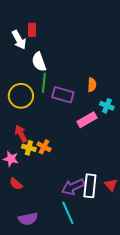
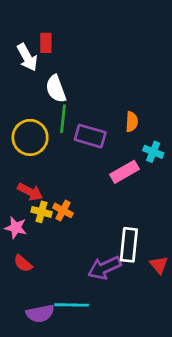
red arrow: (21, 134) -> (30, 192), turned 144
white rectangle: (90, 186) -> (129, 245), moved
cyan line: (68, 213) -> (72, 305), moved, turned -65

